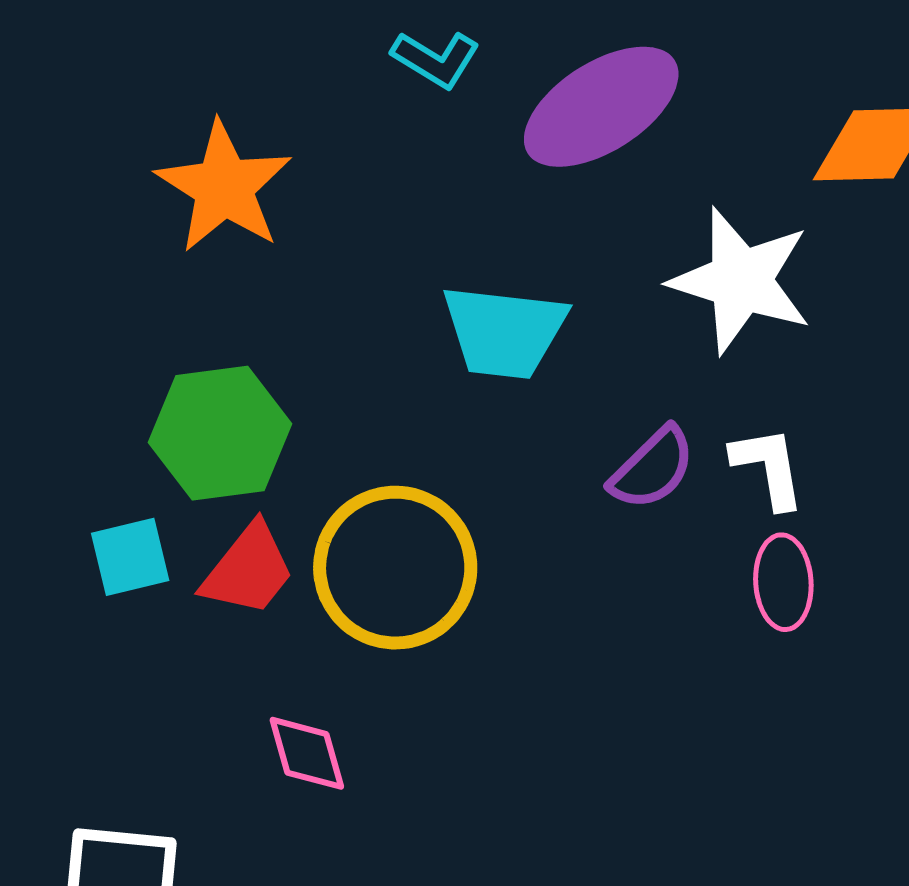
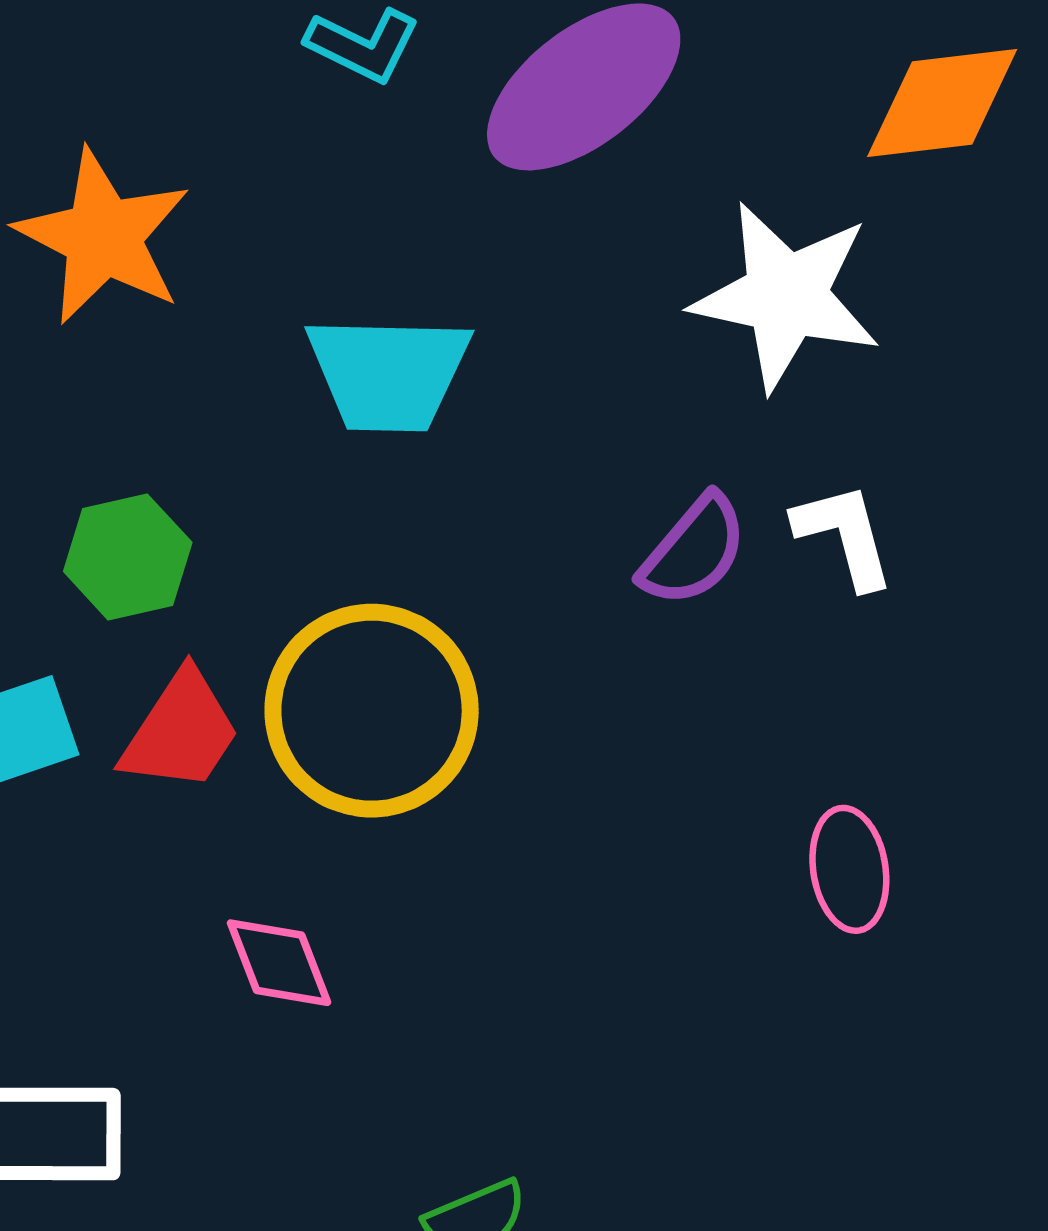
cyan trapezoid: (504, 332) -> (388, 373), moved
green hexagon: (220, 433) -> (128, 557), size x0.7
pink ellipse: (783, 582) -> (849, 869), moved

